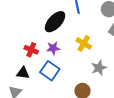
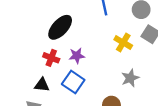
black ellipse: (55, 22) -> (60, 27), moved
yellow cross: (84, 43) -> (123, 43), moved

